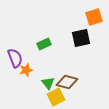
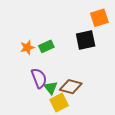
purple semicircle: (15, 58) -> (39, 78), moved
orange star: (26, 70) -> (27, 47), moved

